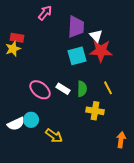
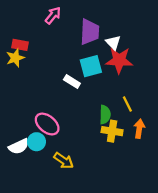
white rectangle: (63, 89) -> (72, 81), moved
green semicircle: (82, 89) -> (105, 115), moved
pink ellipse: (40, 90) -> (47, 124), moved
orange arrow: (121, 140) -> (139, 129), moved

